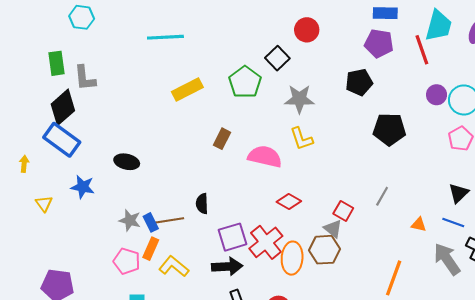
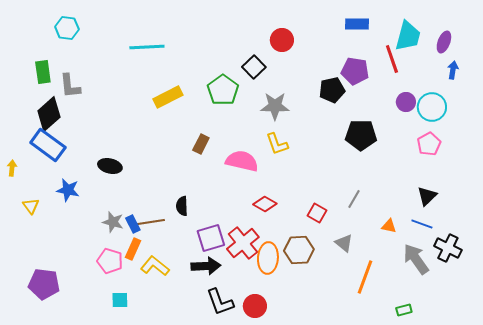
purple pentagon: (379, 43) -> (355, 71), moved
gray triangle: (333, 229) -> (344, 243), moved

